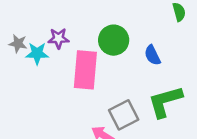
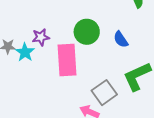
cyan star: (37, 53) -> (25, 52), turned -30

